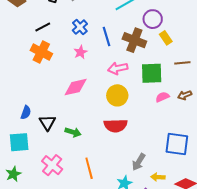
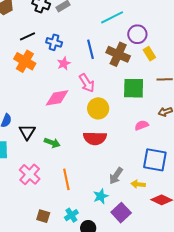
blue cross: (80, 27) -> (54, 42), moved, turned -35
pink arrow: (118, 68) -> (87, 83), moved, turned -114
pink semicircle: (162, 97) -> (142, 125), moved
yellow arrow: (158, 177) -> (138, 184), moved

